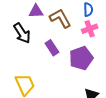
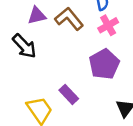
purple rectangle: (52, 48) -> (69, 94), moved

